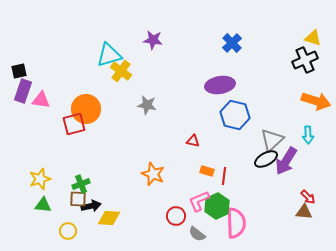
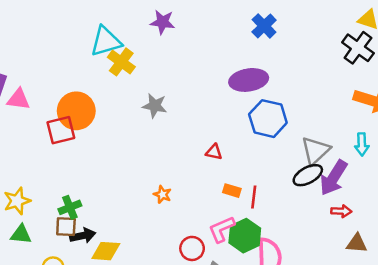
black cross: (305, 60) -> (358, 48), turned -30
orange star: (153, 174) -> (162, 194), size x0.6
red arrow: (308, 197) -> (341, 211), moved, turned -42

